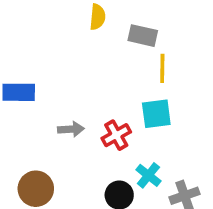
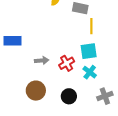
cyan cross: (148, 175) -> (90, 72), moved
brown circle: (36, 189) -> (36, 91), moved

